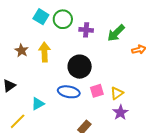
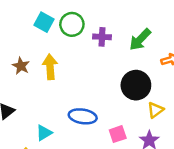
black circle: (80, 67) -> (136, 85), moved
pink square: (97, 91) -> (118, 134), moved
yellow triangle: (117, 93) -> (155, 110), moved

